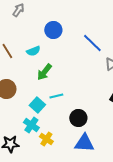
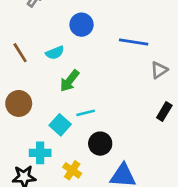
blue line: (92, 43) -> (134, 42), turned -35
black circle: (78, 118) -> (100, 144), moved
cyan cross: (31, 125) -> (40, 153), moved, turned -35

